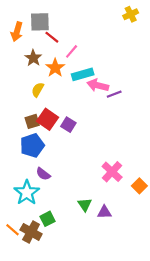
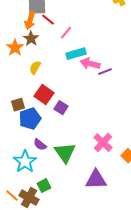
orange arrow: (17, 32) -> (30, 21), moved
orange star: (55, 68) -> (15, 48), moved
brown square: (32, 121) -> (18, 105), moved
purple square: (68, 125) -> (61, 108), moved
green triangle: (85, 205) -> (65, 153), moved, size x1.6
purple triangle: (104, 212) -> (96, 180), size x1.6

